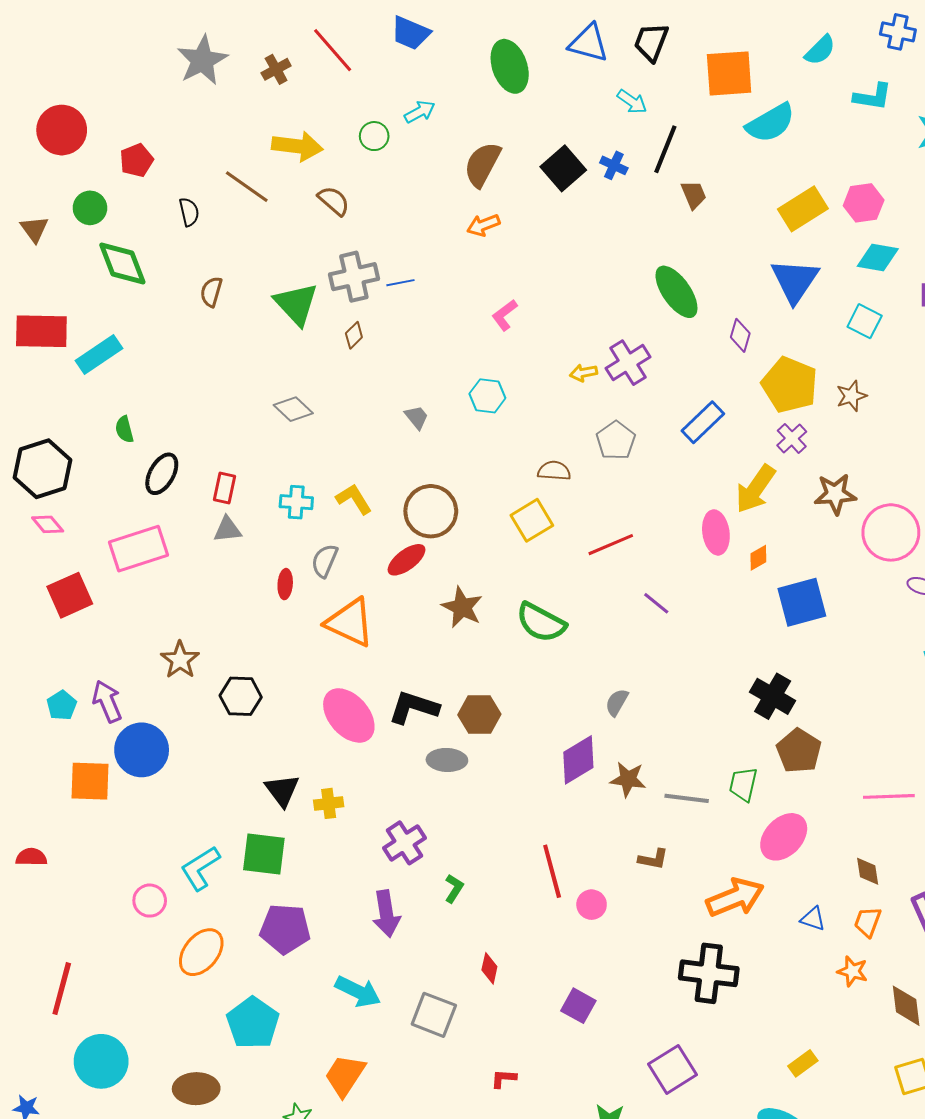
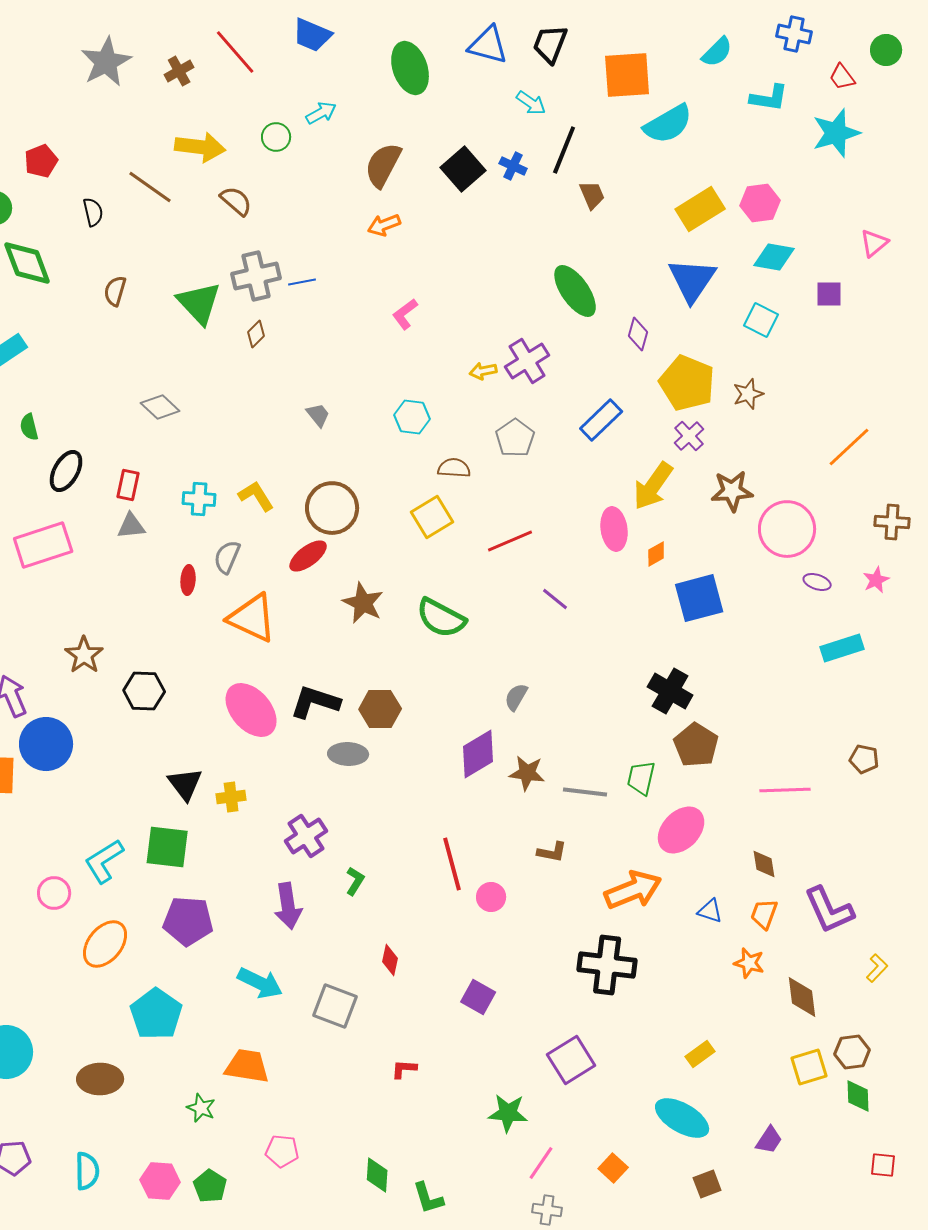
cyan hexagon: (487, 396) -> (412, 417), moved
gray diamond: (293, 409) -> (160, 407), moved
orange trapezoid: (345, 1075) -> (247, 1066), turned 66

